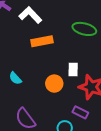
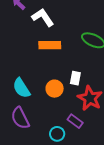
cyan semicircle: (15, 78) -> (21, 88), moved, size x1.5

